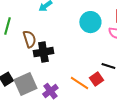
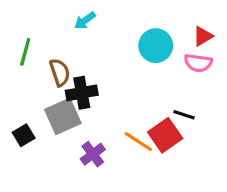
red square: (96, 79) -> (165, 135), size x1.5
gray square: (25, 84) -> (63, 116), moved

